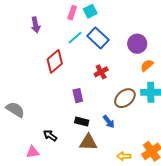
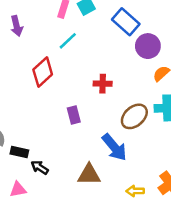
blue rectangle: (98, 38) -> (126, 22), moved
red cross: (101, 72) -> (103, 84), turned 32
black rectangle: (82, 121) -> (19, 152), moved
blue arrow: (109, 122) -> (114, 147), size x1.6

